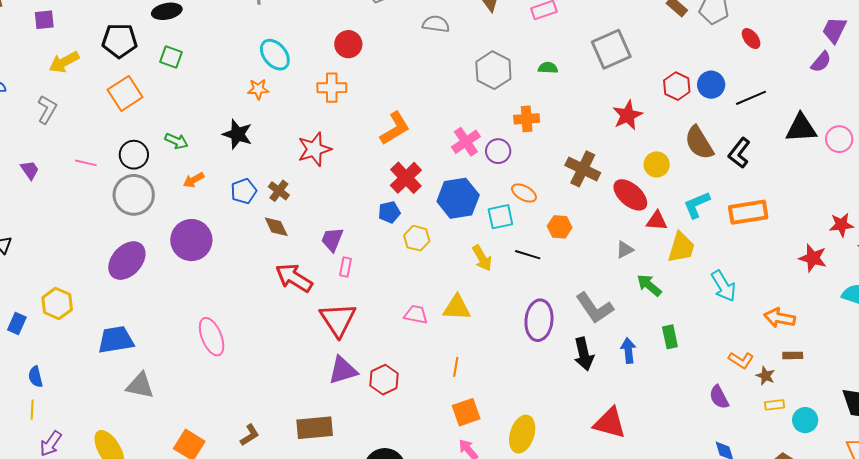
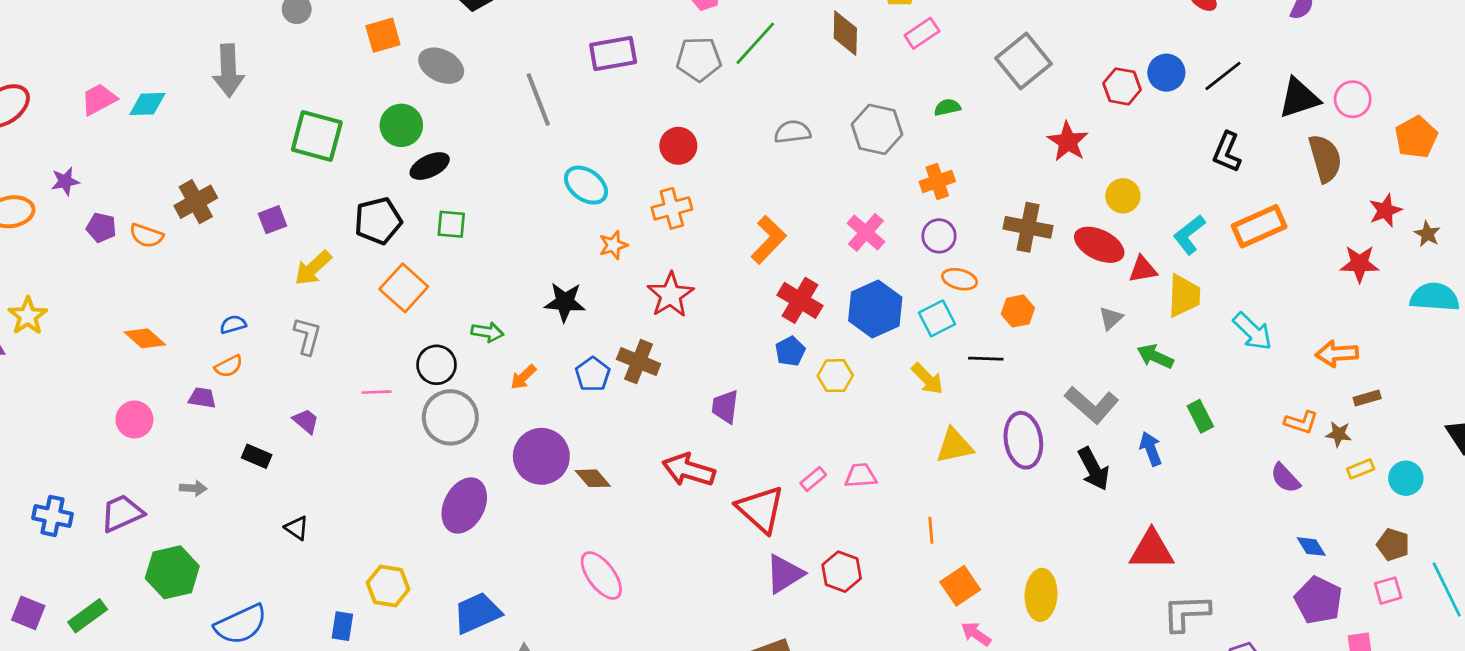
gray semicircle: (436, 24) -> (792, 132), moved
orange star: (258, 89) -> (613, 245), moved
brown semicircle: (699, 143) -> (1325, 158), moved, turned -150
purple circle: (498, 151) -> (939, 236), moved
brown cross: (279, 191) -> (639, 362), size x1.4
brown diamond: (276, 227) -> (593, 478), moved
pink rectangle: (345, 267) -> (813, 479), moved, turned 54
yellow triangle: (457, 308) -> (954, 446), moved

